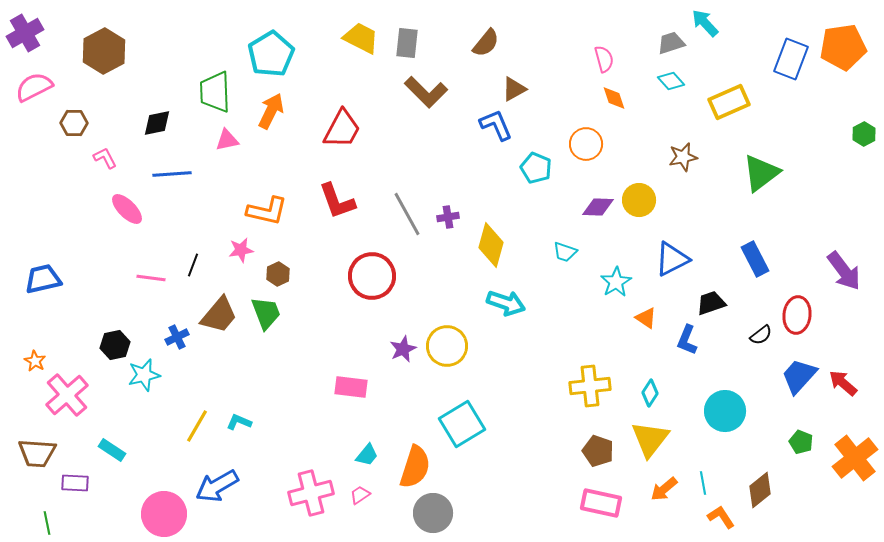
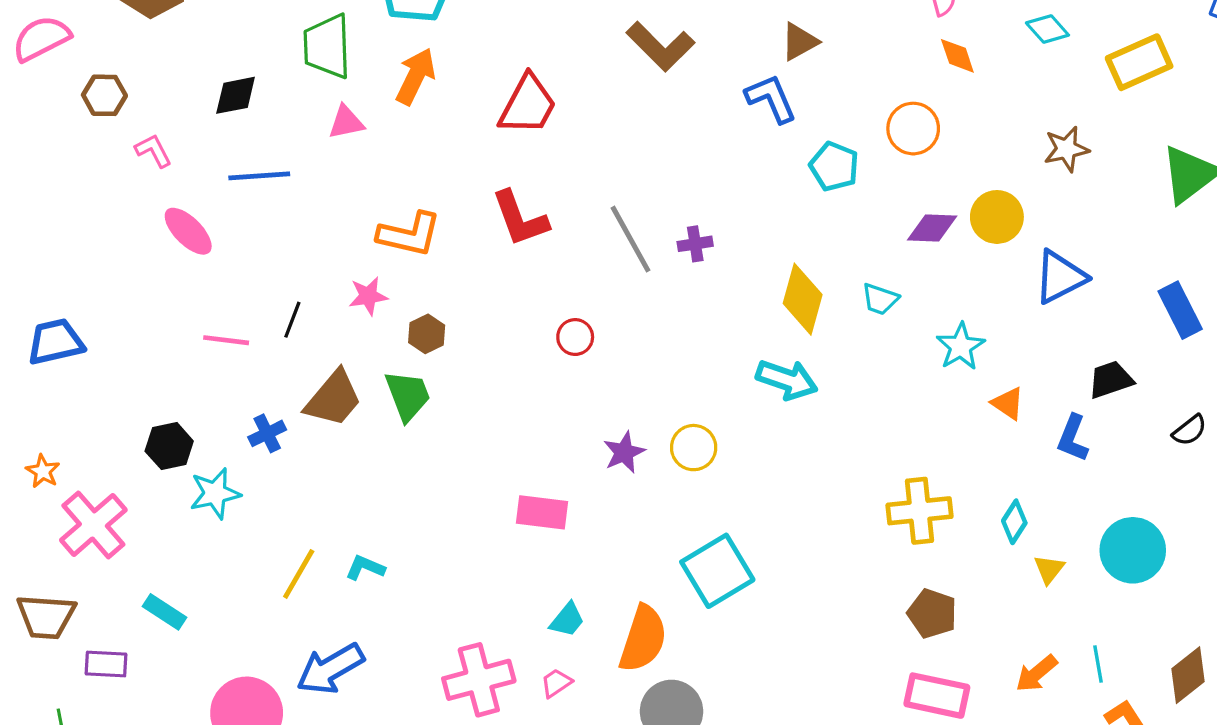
yellow diamond: (491, 245) -> (803, 299), moved
blue triangle: (672, 259) -> (1060, 277), moved
red circle: (372, 276) -> (575, 337), size x0.5
yellow circle: (447, 346) -> (694, 448), size x0.7
yellow triangle: (650, 439) -> (1049, 569), moved, size x0.5

